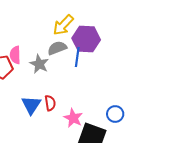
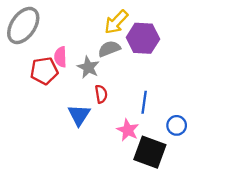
blue line: (77, 57) -> (144, 102), moved
red semicircle: (50, 103) -> (101, 94), moved

